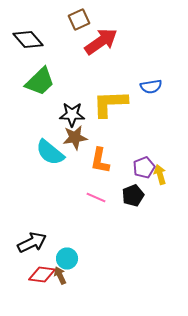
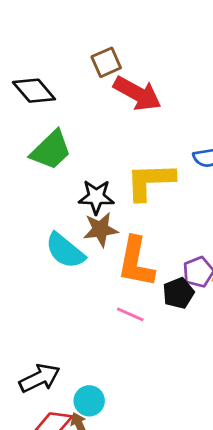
red arrow: (101, 42) -> (137, 93), turned 64
orange L-shape: (100, 160) -> (136, 262), size x1.4
black pentagon: (133, 196) -> (178, 293), moved

